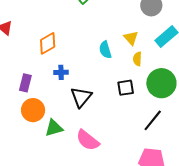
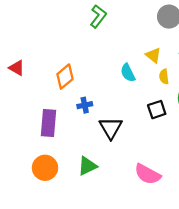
purple rectangle: (25, 83) -> (48, 123), size x1.4
orange circle: (33, 110) -> (45, 168), moved
pink semicircle: (88, 140) -> (148, 174), moved

